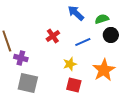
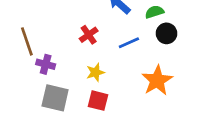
yellow star: (70, 64) -> (95, 72), moved
red square: (74, 85) -> (98, 101), moved

